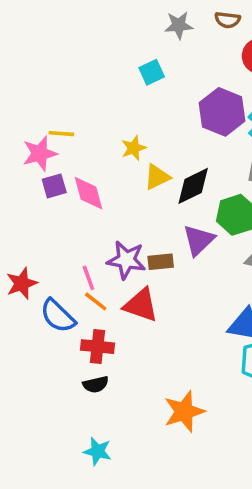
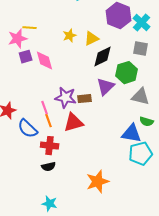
yellow triangle: (157, 177) -> (92, 39), moved
orange line: (96, 301) -> (49, 121), turned 32
red triangle: (141, 305) -> (74, 123), turned -35

